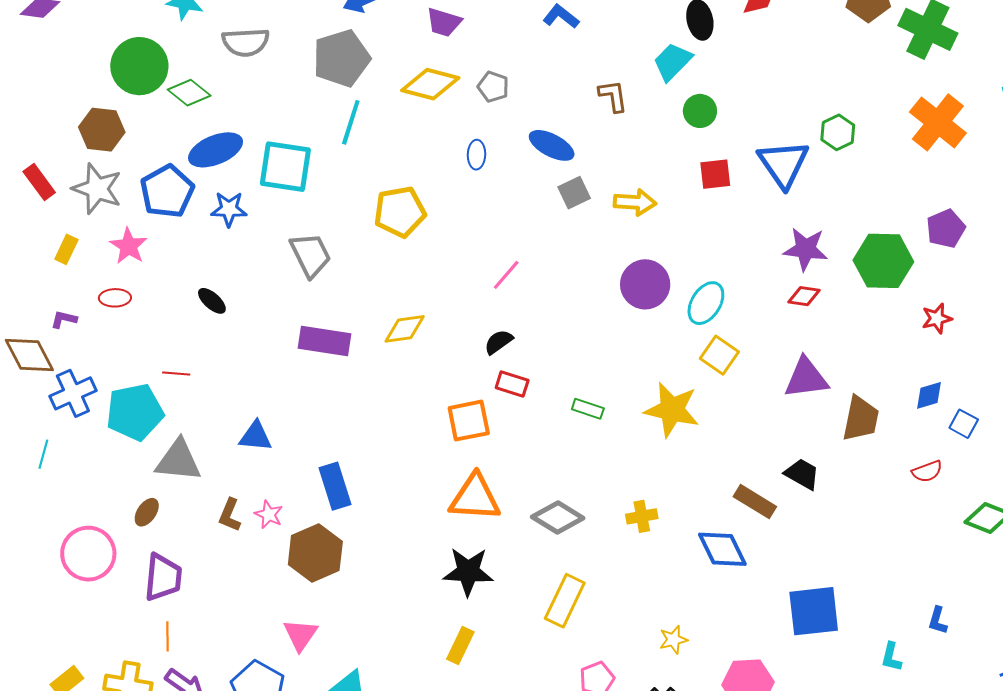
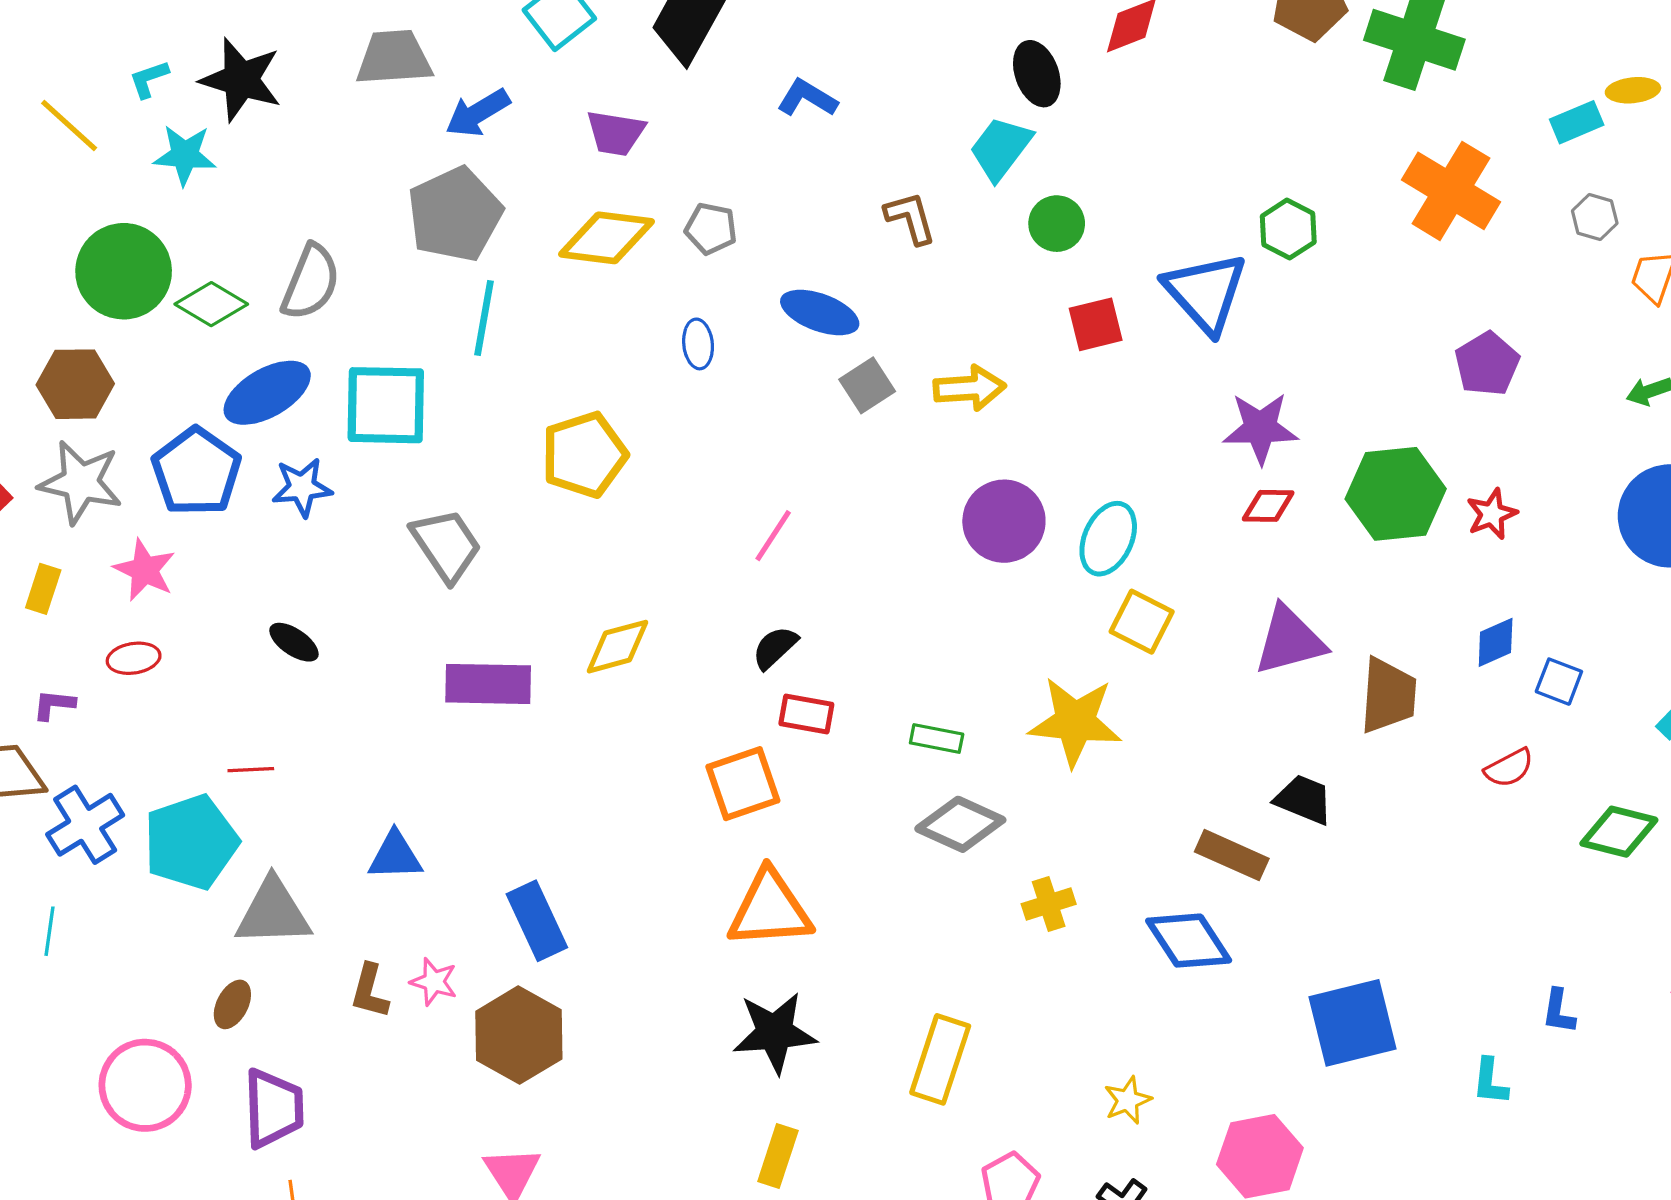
gray semicircle: (246, 42) -> (311, 282), moved, turned -57
green hexagon: (883, 261) -> (1396, 494), moved
gray diamond: (558, 517) -> (960, 824), moved

